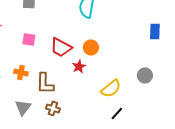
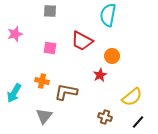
red trapezoid: (61, 47) -> (82, 41), moved
brown L-shape: (45, 83) -> (66, 92), turned 100
brown cross: (53, 108) -> (105, 117), moved

